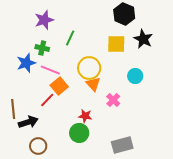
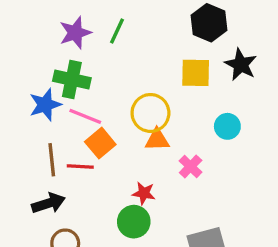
green line: (70, 38) -> (117, 31), moved
green cross: (42, 48) -> (72, 80), size x1.5
orange triangle: (93, 84) -> (157, 140), turned -49
red line: (47, 100) -> (80, 166), turned 49
brown line: (13, 109) -> (52, 160), moved

